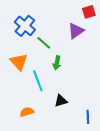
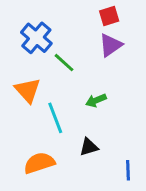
red square: (89, 12) -> (109, 16), moved
green arrow: (57, 63) -> (96, 100), moved, turned 56
orange semicircle: (27, 112) -> (39, 163), size x1.5

